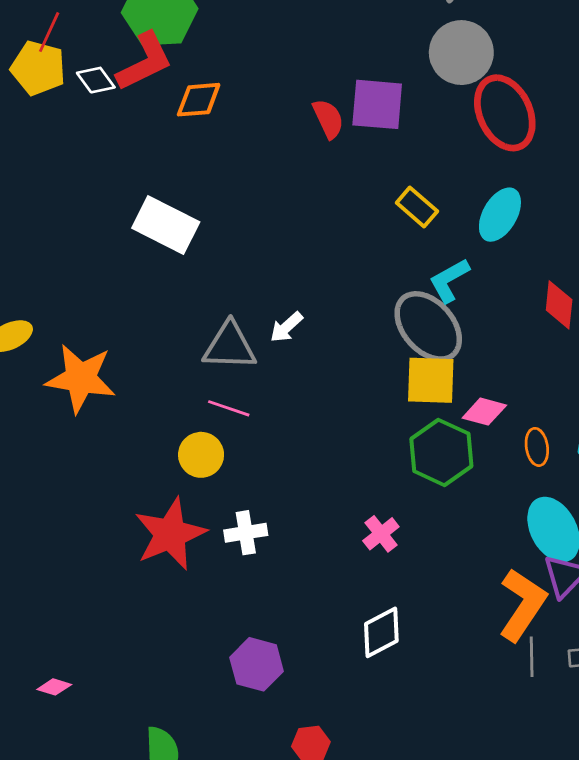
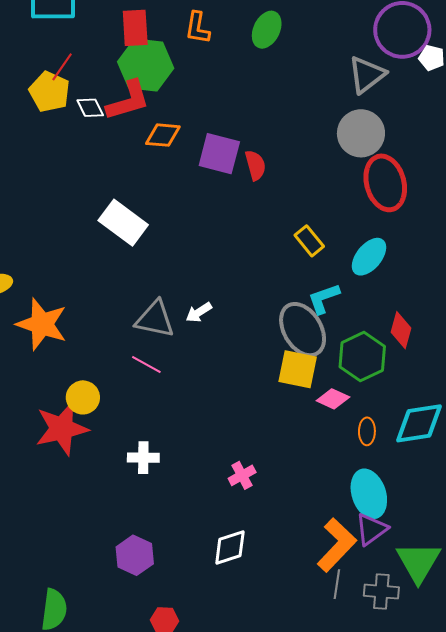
purple square: (377, 104) -> (219, 154), moved
green hexagon: (441, 452) -> (362, 357), moved
yellow circle: (201, 455) -> (83, 397), moved
red star: (170, 534) -> (62, 429), moved

